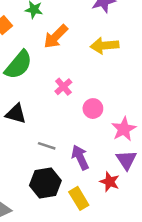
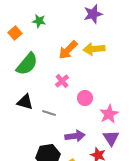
orange arrow: (56, 37) -> (68, 50), moved
gray line: (47, 146) -> (49, 113), moved
purple arrow: (80, 157) -> (75, 136), turned 108

